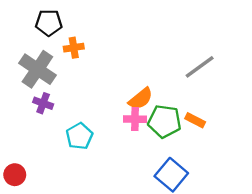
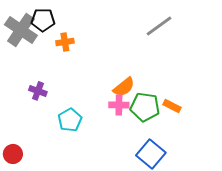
gray line: (200, 67) -> (159, 26), moved
gray cross: (37, 69) -> (21, 30), moved

